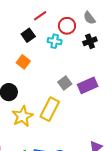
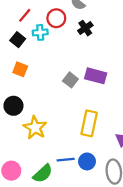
cyan cross: (55, 41) -> (40, 32), moved
purple rectangle: (88, 85) -> (96, 76), turned 54
yellow rectangle: (50, 109) -> (89, 123), moved

